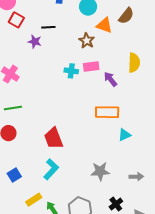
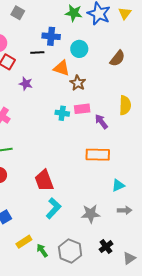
orange triangle: (104, 25) -> (62, 68), moved
black line: (48, 27) -> (37, 52), moved
cyan triangle: (125, 135) -> (118, 185), moved
cyan L-shape: (51, 169) -> (53, 208), moved
gray arrow: (136, 177) -> (125, 210), moved

